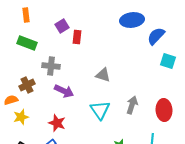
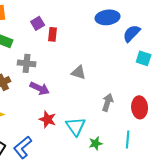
cyan triangle: (100, 110) -> (76, 126), moved
red star: (57, 123) -> (48, 119), moved

